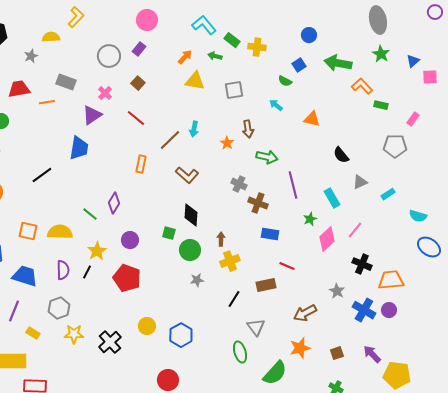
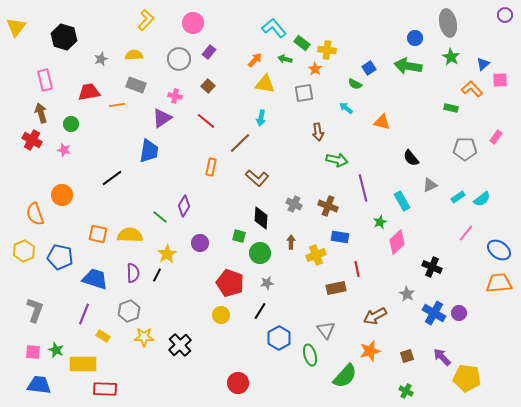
pink circle: (147, 20) -> (193, 23), moved
blue circle: (309, 35) -> (415, 38), moved
yellow semicircle: (51, 37) -> (134, 55), moved
orange L-shape: (362, 86) -> (472, 89), moved
pink cross: (105, 93) -> (175, 96), turned -32
pink rectangle: (413, 119) -> (496, 137), moved
cyan arrow: (194, 129) -> (261, 118), moved
orange star: (227, 143) -> (315, 69), moved
gray cross: (239, 184) -> (294, 204), moved
cyan semicircle: (418, 216) -> (482, 199), moved, turned -54
pink line: (355, 230) -> (466, 233), moved
yellow cross: (230, 261) -> (316, 255), moved
red line: (287, 266) -> (357, 269), turned 56
red pentagon: (127, 278) -> (230, 283), moved
orange trapezoid: (391, 280) -> (499, 283), moved
black line: (234, 299) -> (260, 311), moved
yellow circle: (147, 326) -> (221, 315), moved
blue hexagon: (181, 335) -> (279, 338), moved

